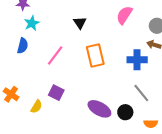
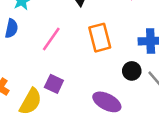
yellow semicircle: (36, 107) -> (31, 102), size x1.6
black circle: (125, 112) -> (132, 71), moved

